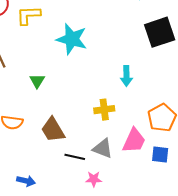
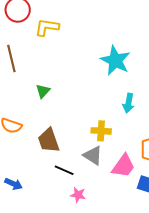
cyan star: (72, 39) -> (115, 60), moved
gray triangle: (103, 148) -> (93, 156), moved

